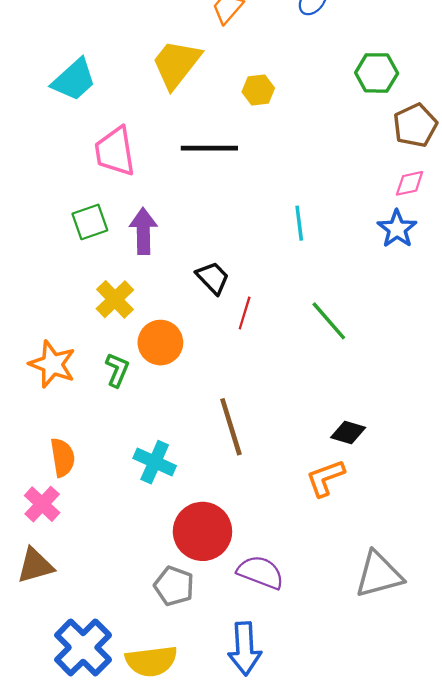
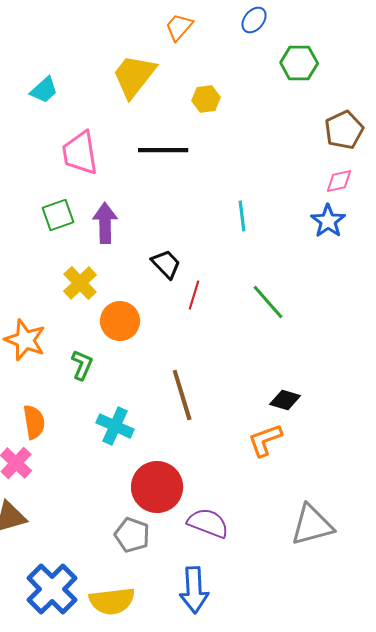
green hexagon: (377, 73) -> (299, 63), moved
cyan trapezoid: (74, 80) -> (44, 90), size x0.7
green L-shape: (117, 370) -> (82, 365), moved

